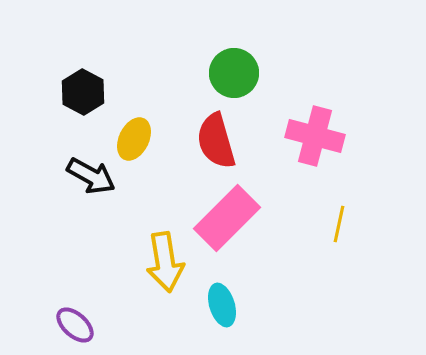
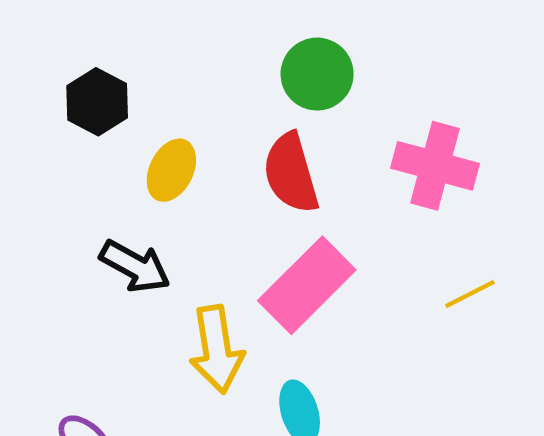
black arrow: (91, 176) -> (135, 266), moved
yellow line: (339, 224) -> (470, 294), turned 51

